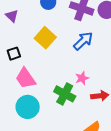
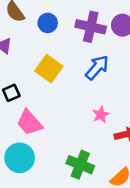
green cross: (65, 94) -> (80, 165), moved
cyan circle: (28, 107) -> (20, 158), moved

